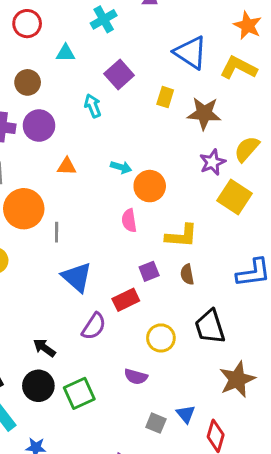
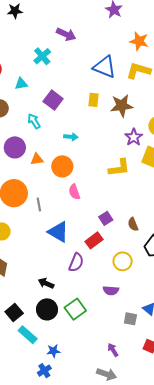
purple square: (119, 74) -> (53, 100), moved
cyan arrow: (93, 106) -> (34, 121), moved
purple circle: (39, 126) -> (15, 147), moved
cyan arrow: (121, 167) -> (71, 137), moved
orange circle: (150, 186) -> (62, 166), moved
pink semicircle: (129, 220) -> (74, 192), moved
yellow L-shape: (181, 236) -> (119, 168), moved
brown semicircle: (187, 274) -> (133, 224), moved

